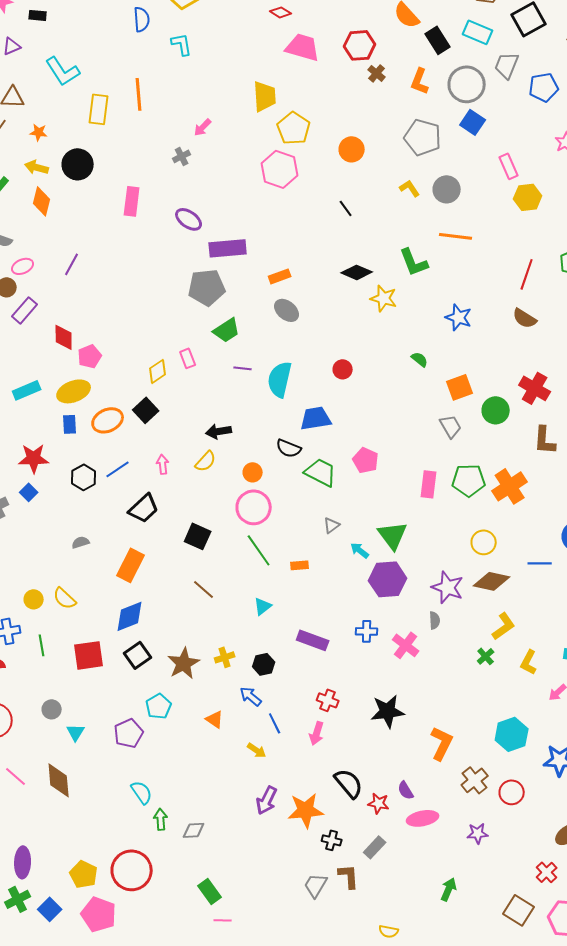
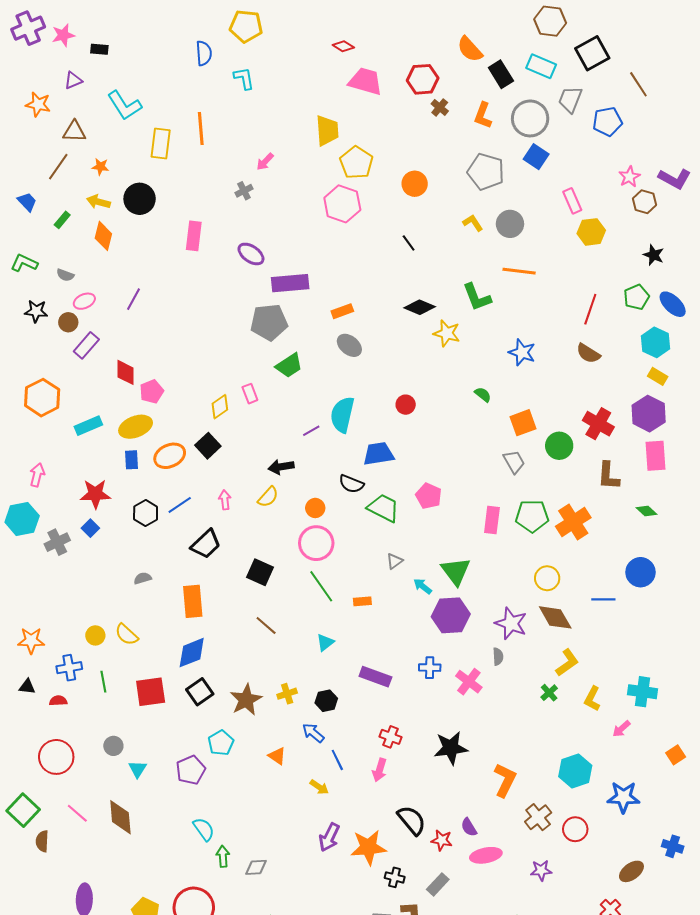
purple line: (243, 368) -> (311, 431), moved, turned -36
orange rectangle: (131, 565) -> (193, 601), turned -32
brown diamond: (492, 581) -> (555, 617), turned 48

